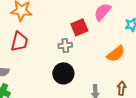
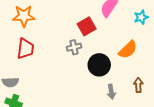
black circle: (63, 73) -> (99, 65), moved

